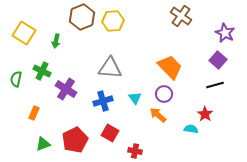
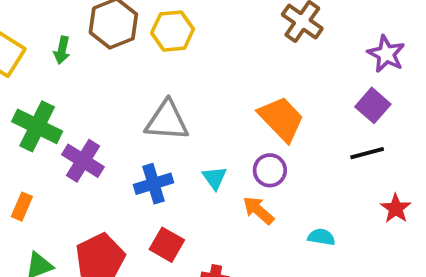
green arrow: (56, 41) -> (62, 50), moved
green cross: (42, 71) -> (37, 126), size x1.4
red star: (205, 114) -> (396, 208), moved

